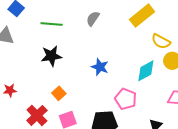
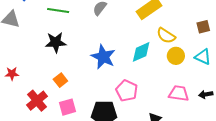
blue star: (100, 67) -> (103, 57), size x1.4
cyan diamond: (146, 71) -> (141, 52), moved

